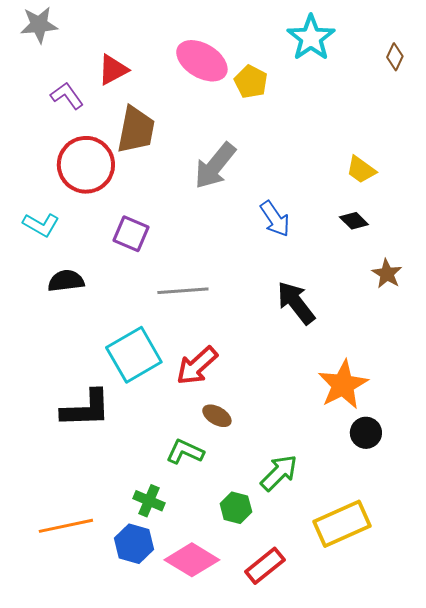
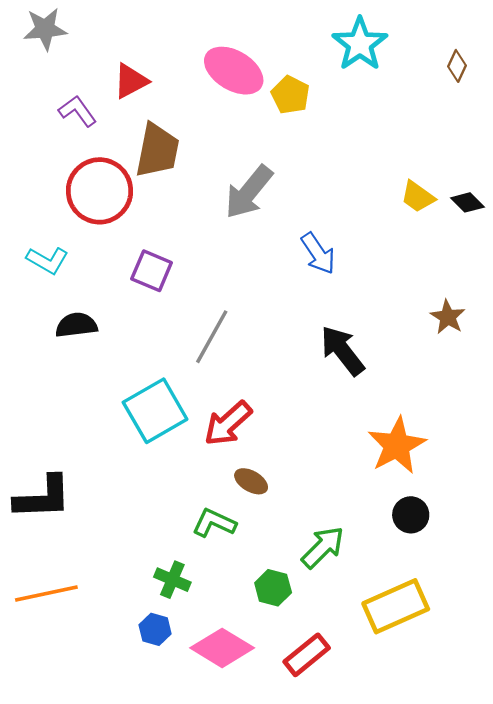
black diamond: (354, 221) -> (467, 202), moved
gray line: (183, 291) -> (212, 337), turned -57
black L-shape: (86, 409) -> (43, 498), moved
black circle: (366, 433) -> (411, 515), moved
orange line: (66, 526) -> (46, 594), moved
blue hexagon: (134, 544) -> (155, 629), size x0.7

